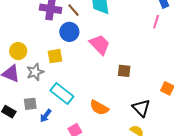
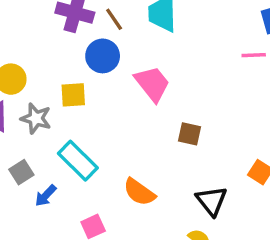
pink line: (156, 22) -> (254, 55), turned 64
gray star: (35, 72) -> (36, 118), turned 30
gray square: (30, 104) -> (21, 172), turned -32

